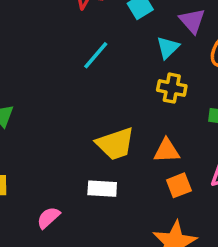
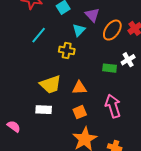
yellow cross: (172, 88) -> (67, 50), moved
orange square: (179, 185) -> (80, 112), moved
pink semicircle: (48, 218) -> (14, 126), turned 80

